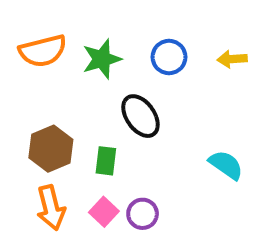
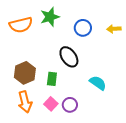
green star: (102, 59) -> (50, 17), moved
cyan semicircle: (226, 165) -> (98, 83), moved

